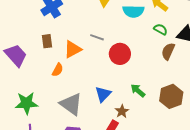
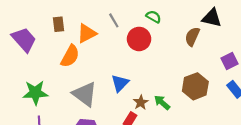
green semicircle: (161, 29) -> (154, 17), moved
gray line: (97, 37) -> (114, 20), turned 40
orange semicircle: (58, 70) -> (70, 56), size x1.5
green arrow: (138, 91) -> (162, 103), moved

